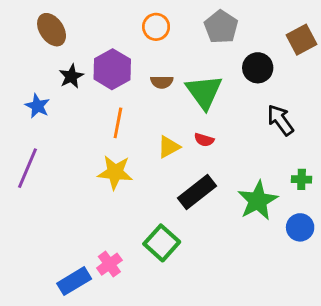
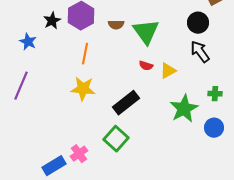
black circle: (258, 68) -> (198, 23), moved
yellow triangle: (169, 147) -> (168, 71), moved
black rectangle: (197, 192) -> (126, 103), moved

